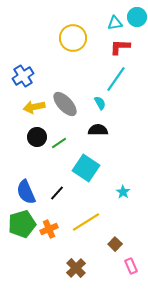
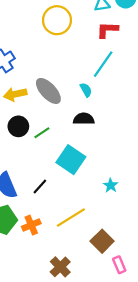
brown square: (115, 244) -> (102, 241), size x1.5

